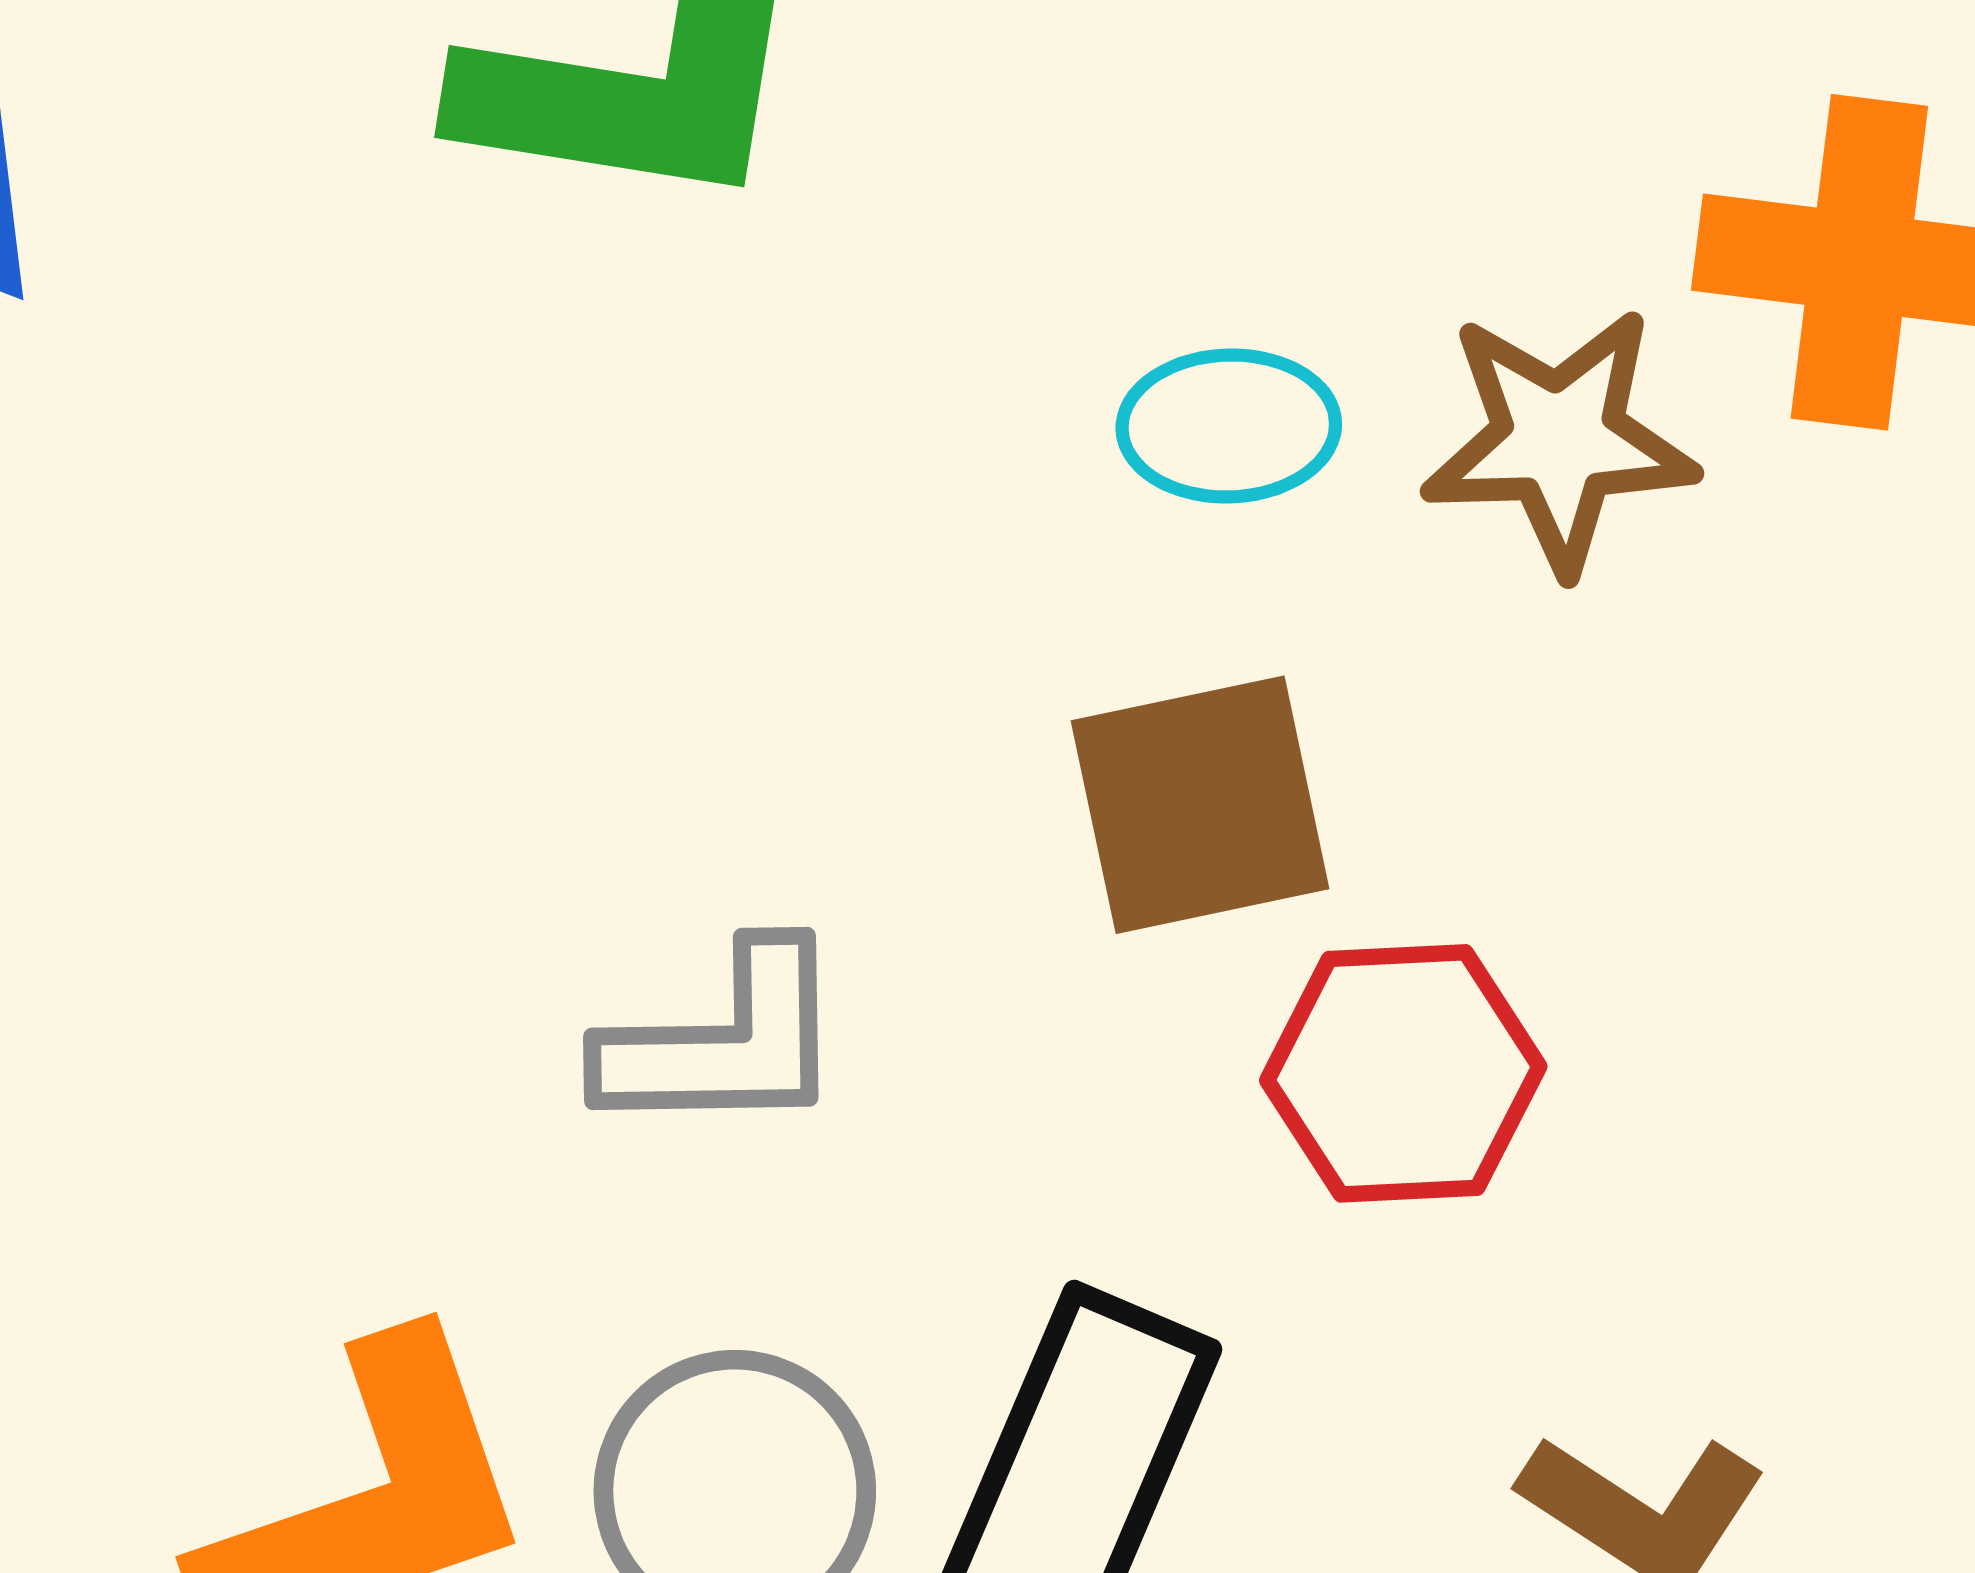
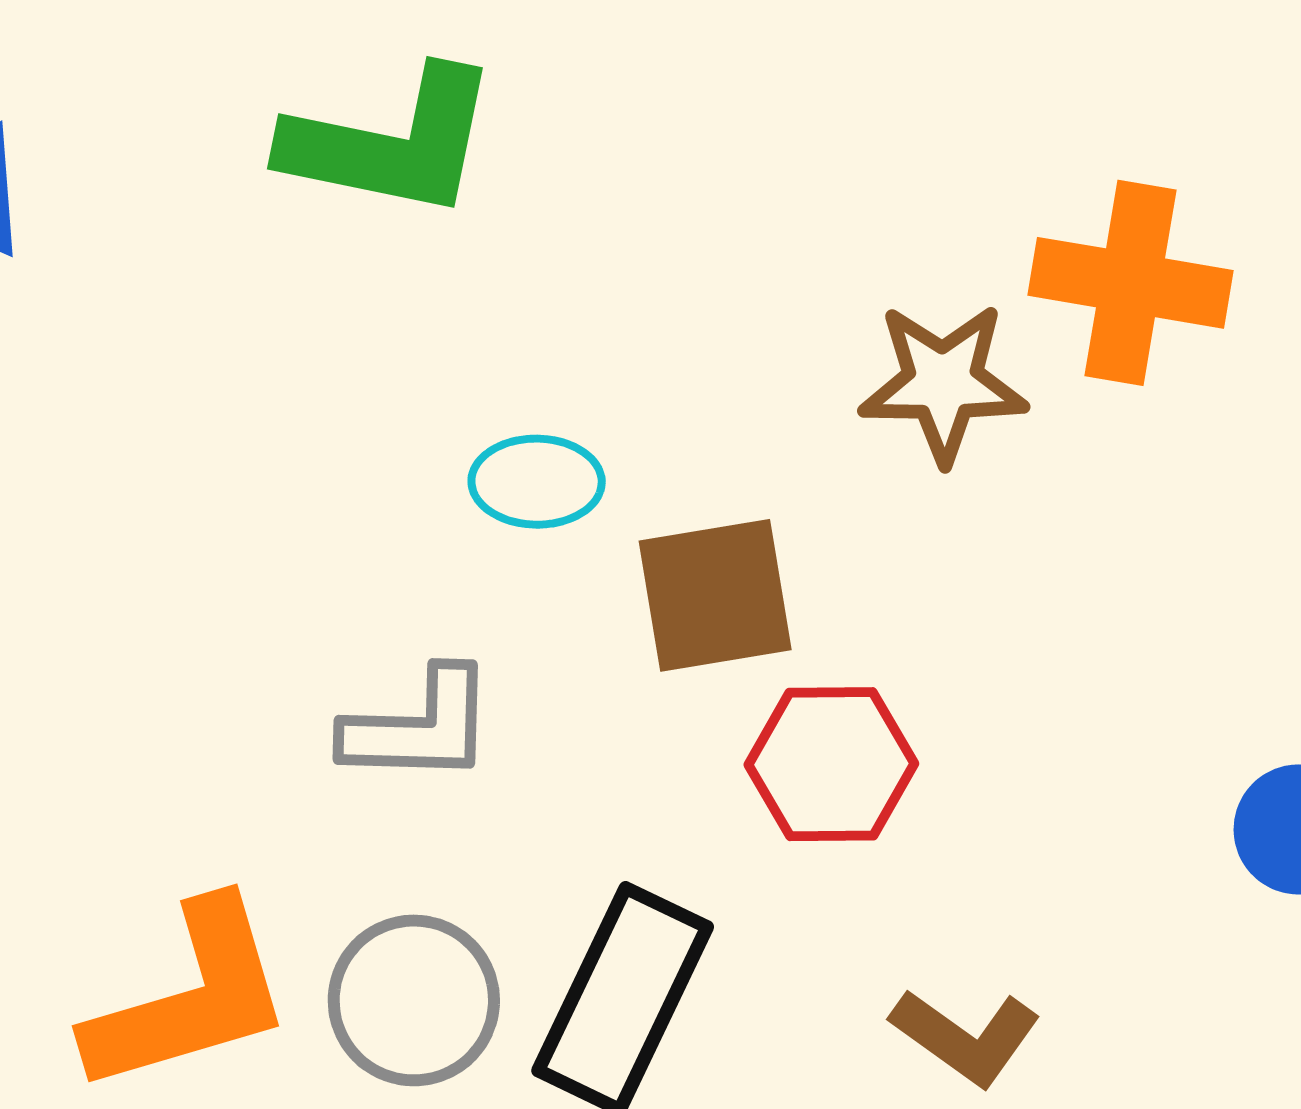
cyan ellipse: (1229, 426) -> (537, 482), moved

